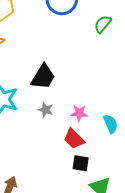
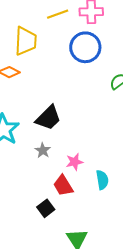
pink star: (79, 113) -> (74, 162), turned -30
black square: (81, 163) -> (46, 208), moved, turned 30

